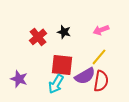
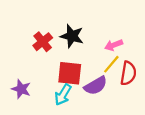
pink arrow: (101, 30) -> (114, 45), moved
black star: (64, 32) -> (72, 36), size x1.5
red semicircle: (101, 81) -> (128, 73), moved

